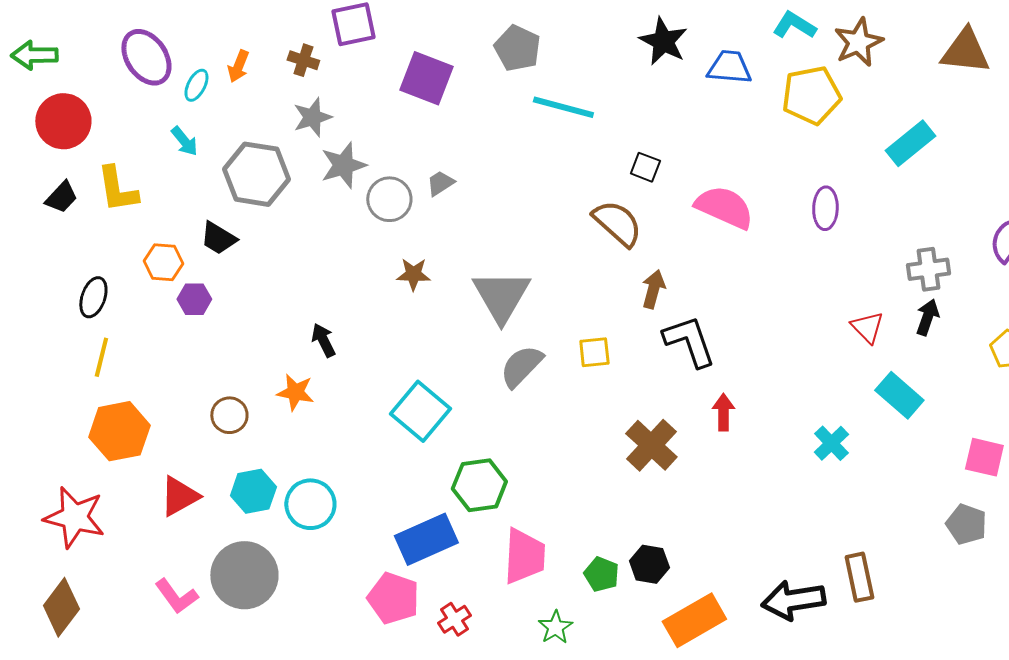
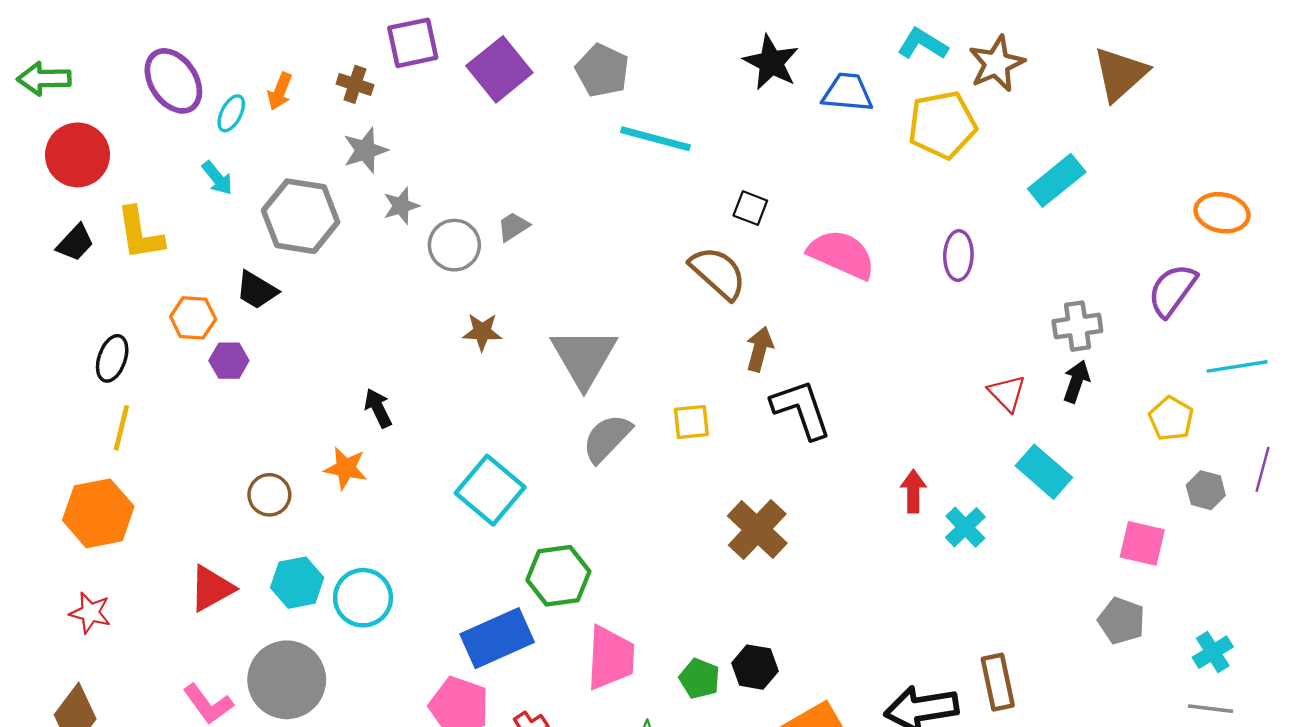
brown triangle: (965, 51) -> (1120, 74), turned -48
purple square: (426, 78) -> (499, 69), moved, turned 30
gray star: (343, 165) -> (401, 206), size x0.7
red arrow: (723, 412) -> (913, 491), moved
orange hexagon: (119, 431) -> (98, 513), moved
red star: (74, 517) -> (90, 613), size x0.6

